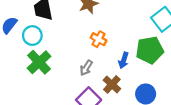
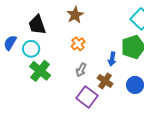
orange cross: (99, 39) -> (78, 44), moved, turned 32

